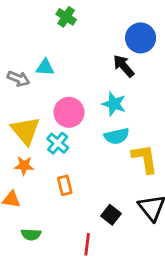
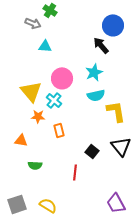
green cross: (66, 17) -> (50, 10), moved
gray arrow: (18, 79) -> (33, 23), moved
cyan star: (114, 104) -> (94, 72), turned 30
orange star: (24, 166) -> (38, 116), moved

